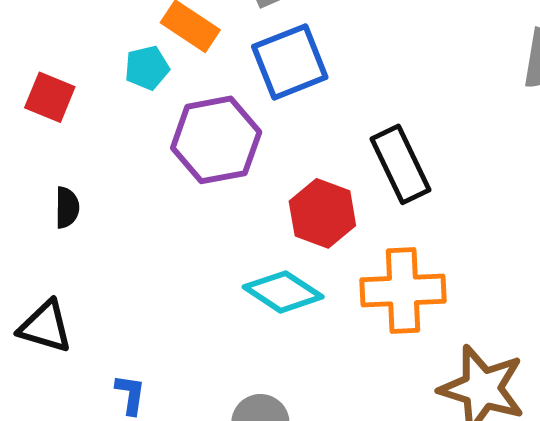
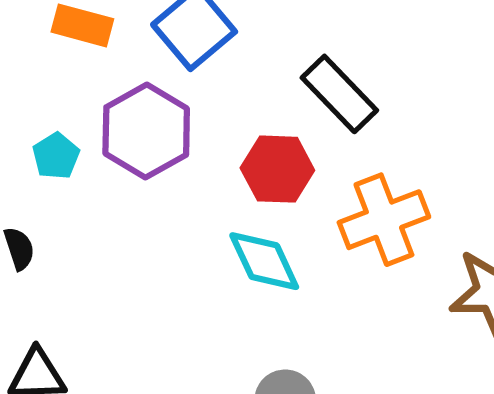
cyan pentagon: (147, 68) -> (56, 156), moved
cyan diamond: (283, 292) -> (264, 261), turned 50

